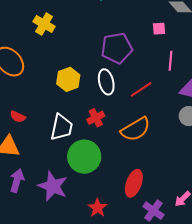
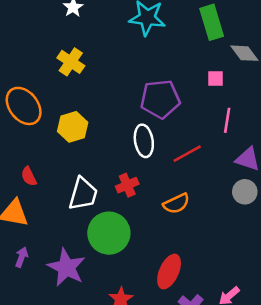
yellow hexagon: (68, 79) -> (73, 127), moved
red semicircle: (18, 117) -> (29, 176), turned 35
orange semicircle: (136, 129) -> (176, 204), size x0.7
purple arrow: (17, 181) -> (22, 257), size x0.7

